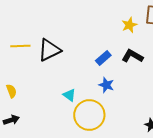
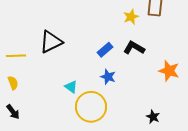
yellow line: (20, 46) -> (16, 56), moved
black arrow: (11, 120) -> (13, 112), turned 70

